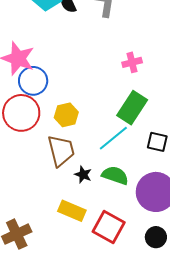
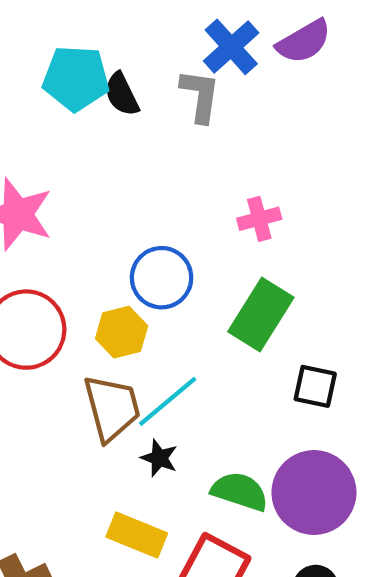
blue circle: (33, 81) -> (162, 278), moved
cyan line: (113, 138) -> (168, 401), moved
green semicircle: (115, 175) -> (240, 491), moved

